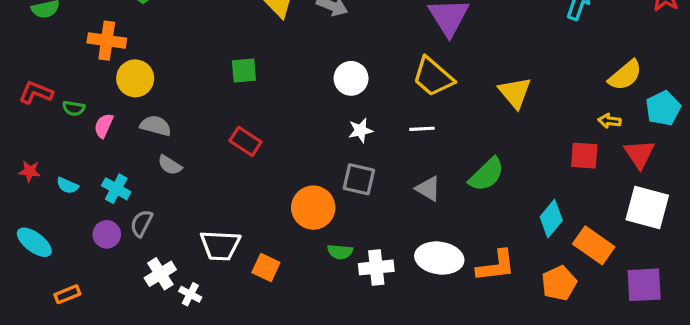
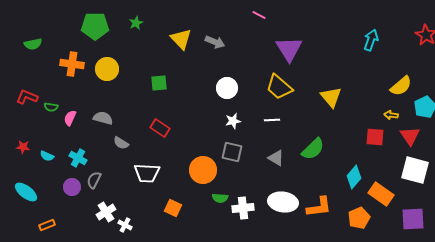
yellow circle: (135, 78) -> (107, 69), moved
gray semicircle: (170, 165) -> (121, 143), moved
white trapezoid: (220, 245) -> (147, 173), moved

